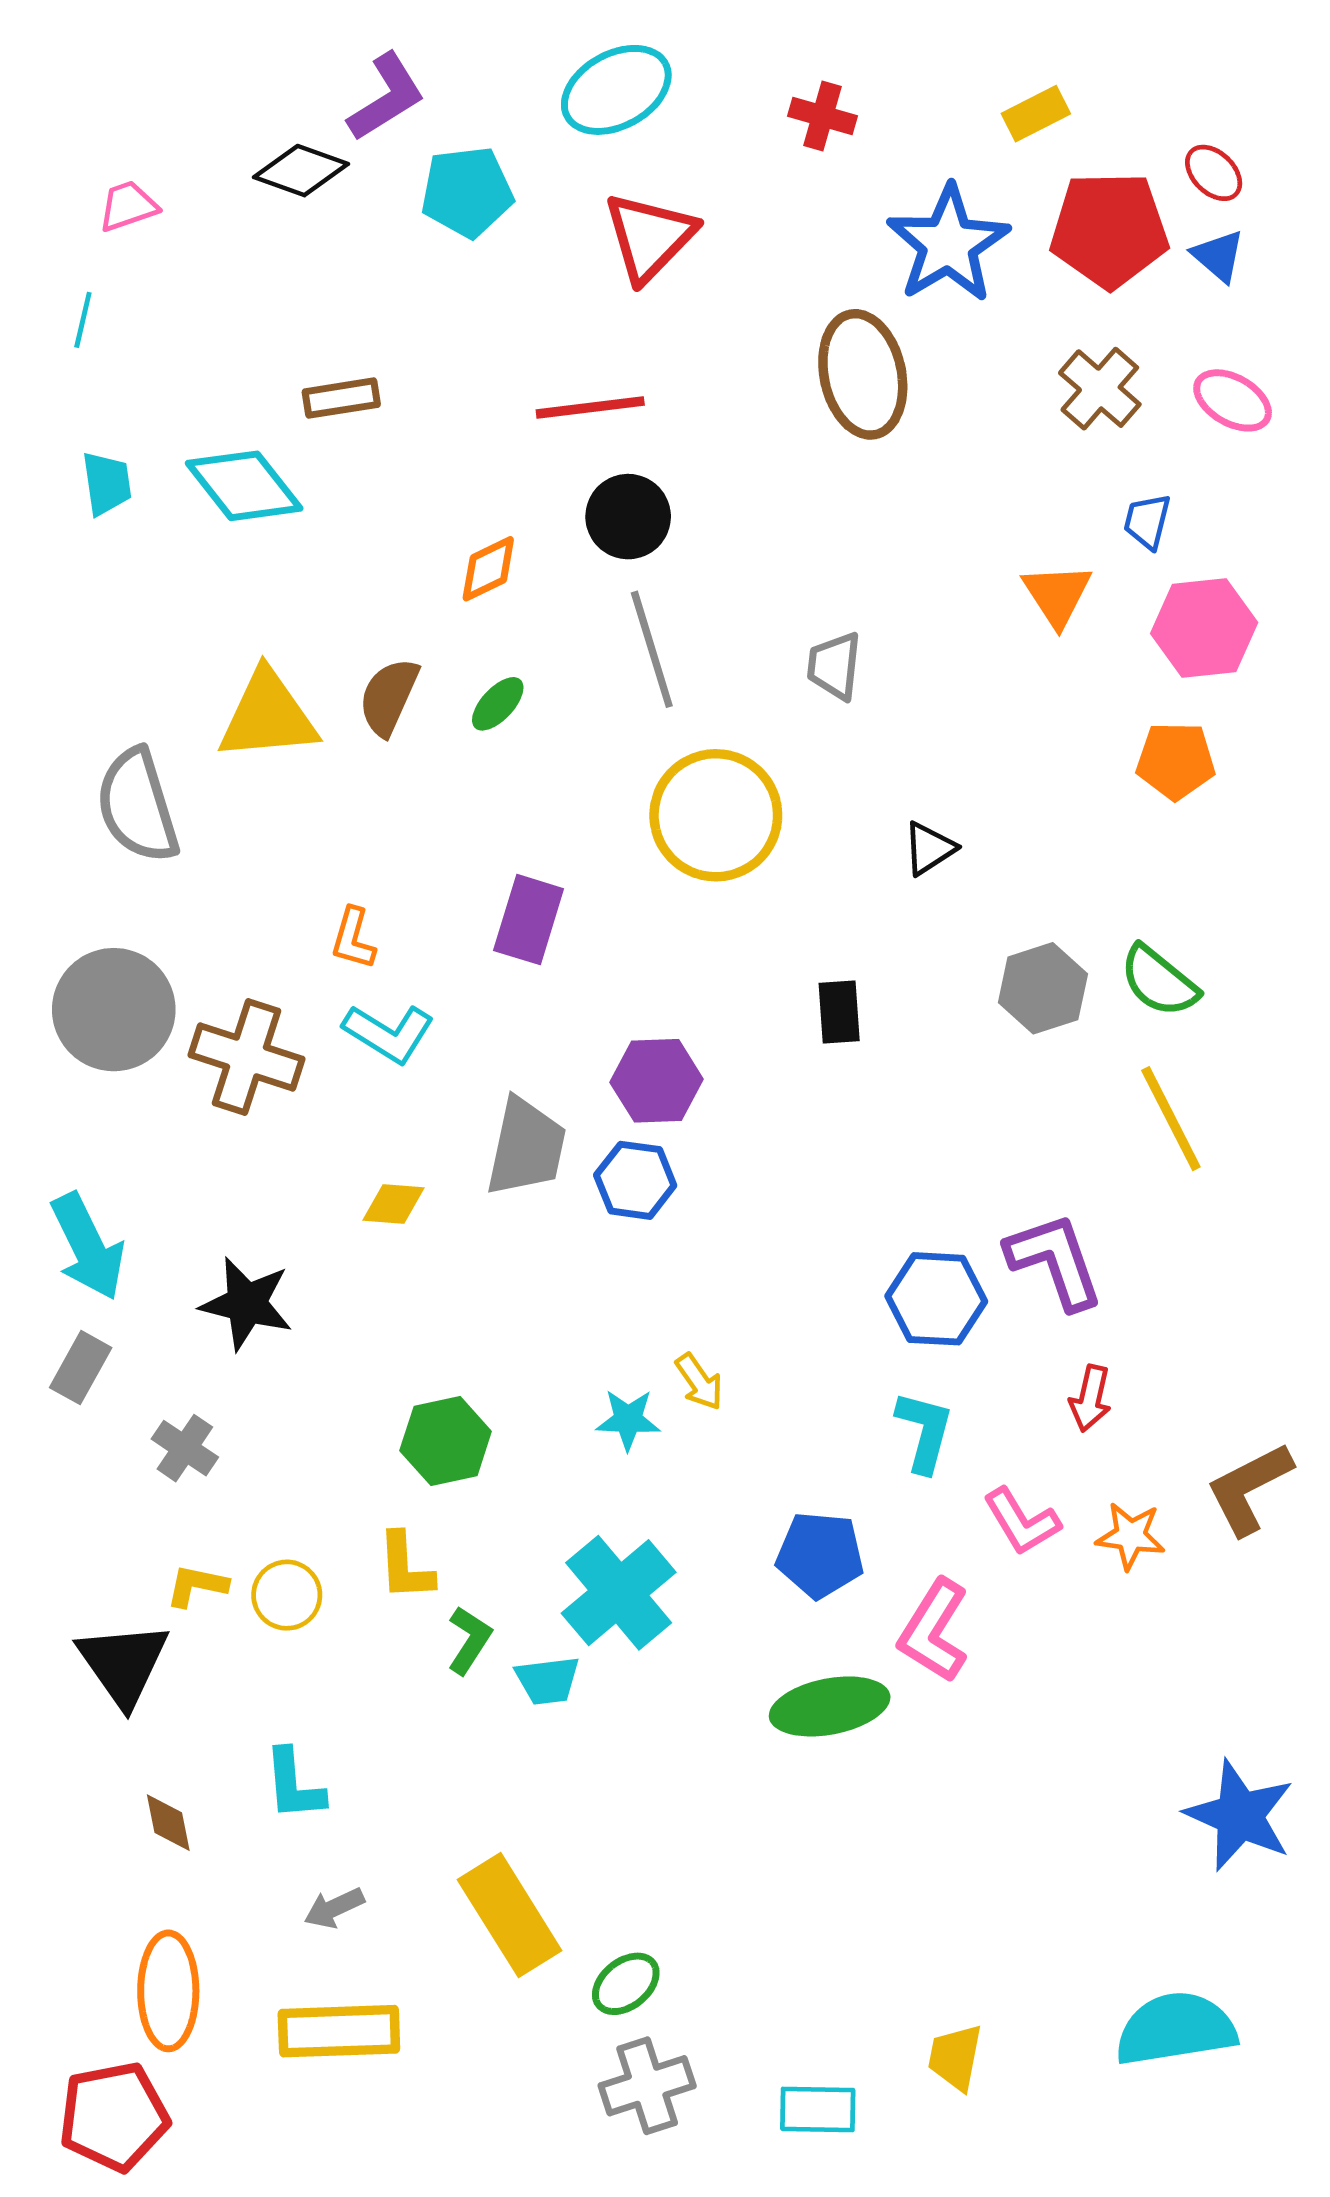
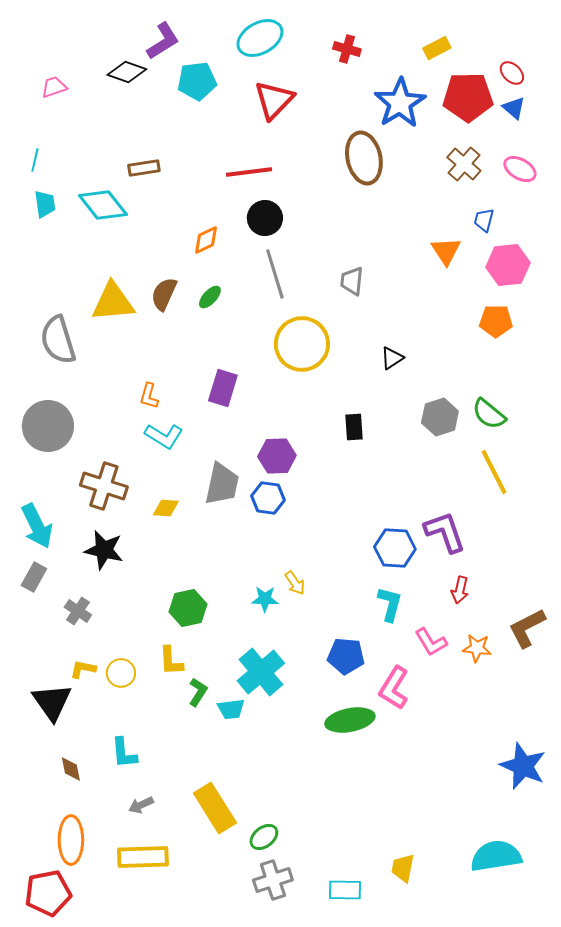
cyan line: (83, 320) -> (35, 160), moved
brown cross: (246, 1057) -> (104, 486), moved

